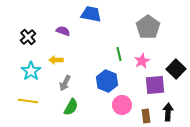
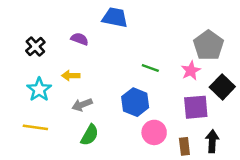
gray pentagon: (148, 27) -> (208, 45), moved
green line: (119, 54) -> (150, 68), turned -56
pink star: (142, 61) -> (191, 71), moved
gray arrow: (65, 83) -> (82, 105), turned 42

